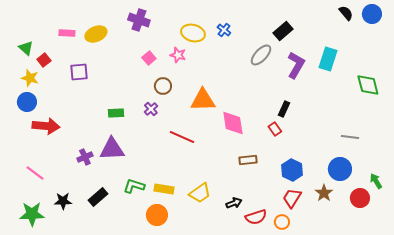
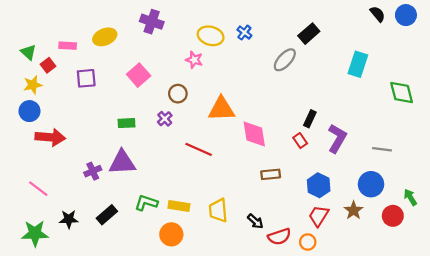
pink rectangle: (67, 33) -> (68, 46), moved
pink square: (149, 58) -> (139, 75), moved, size x1.5
purple L-shape: (296, 65) -> (337, 138), moved
yellow star: (30, 78) -> (33, 85), turned -30
yellow trapezoid: (200, 193) -> (218, 210), turned 120
black arrow: (234, 203) -> (255, 221), turned 63

